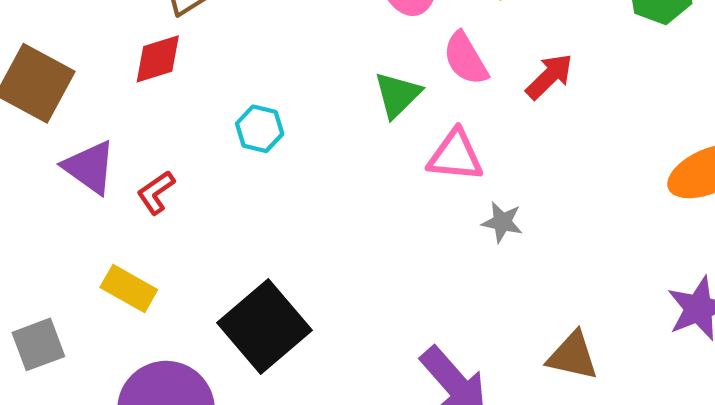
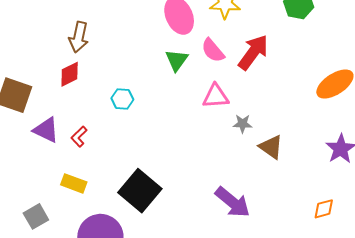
red arrow: (549, 76) -> (253, 52), size x1.5
green triangle: (398, 95) -> (177, 60), moved
brown triangle: (573, 356) -> (271, 147), moved, turned 32

